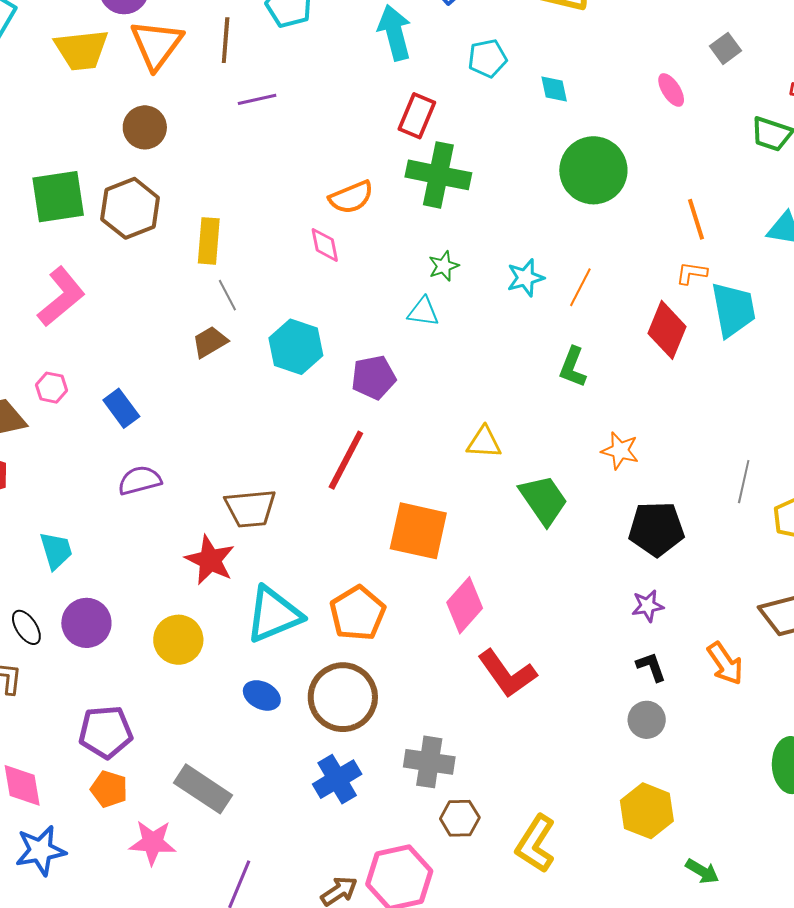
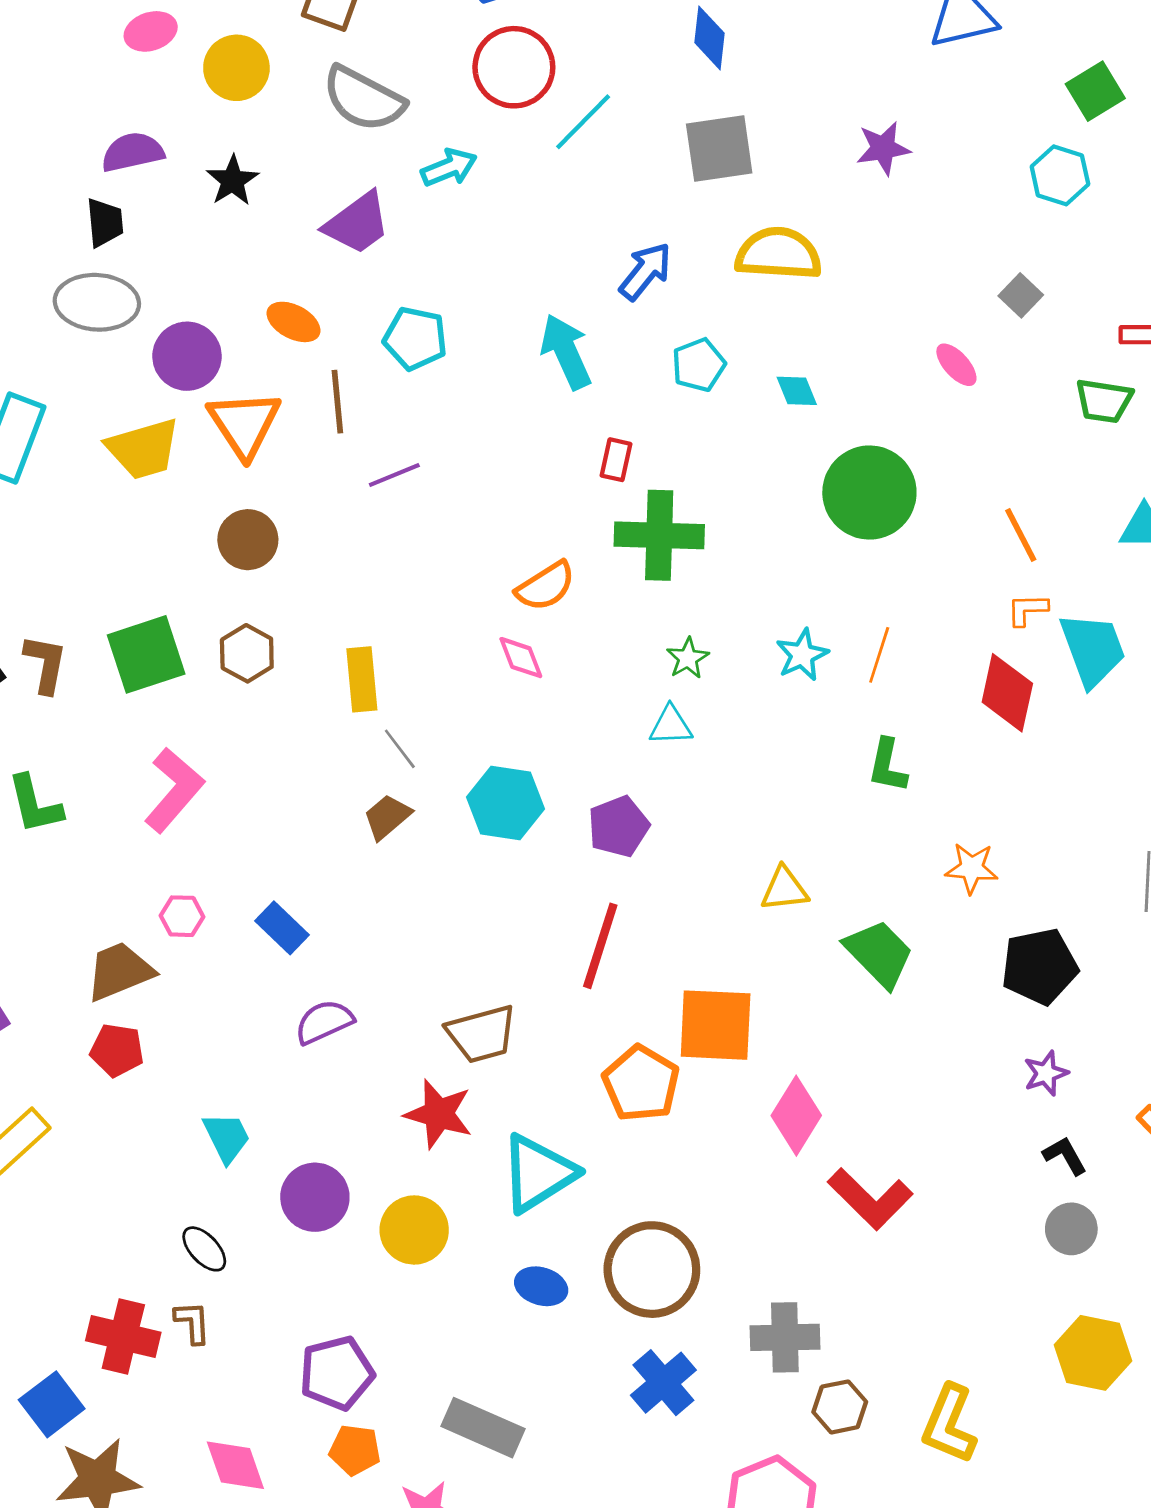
red rectangle: (417, 116) -> (616, 460), size x0.7
brown hexagon: (130, 208) -> (247, 653), size x0.7
orange pentagon: (358, 613) -> (641, 1084), moved
purple circle: (86, 623) -> (315, 1197), moved

